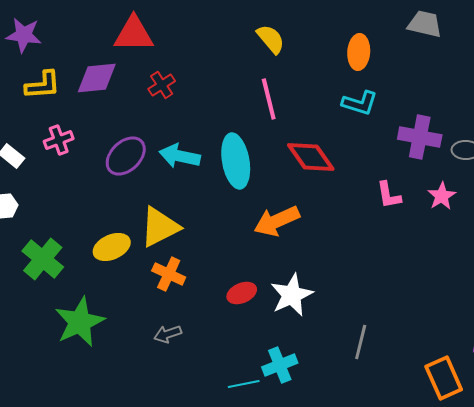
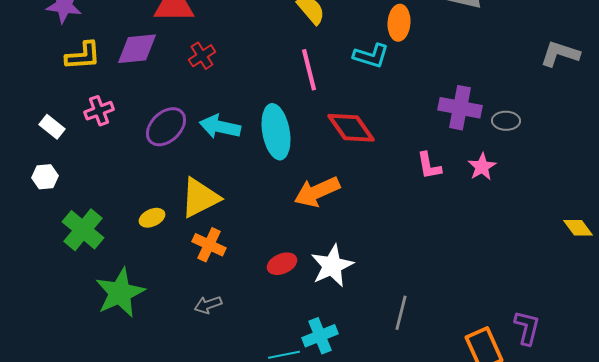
cyan L-shape: (360, 103) -> (371, 56), moved
yellow ellipse: (112, 247) -> (152, 218), size x0.7

